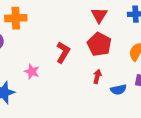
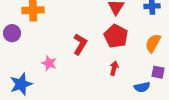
blue semicircle: (118, 90) -> (142, 87), moved

